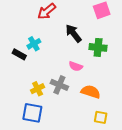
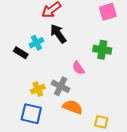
black arrow: (74, 33) -> (58, 34), moved
pink semicircle: (76, 66) -> (78, 68), turned 32
orange semicircle: (91, 92) -> (73, 107), moved

